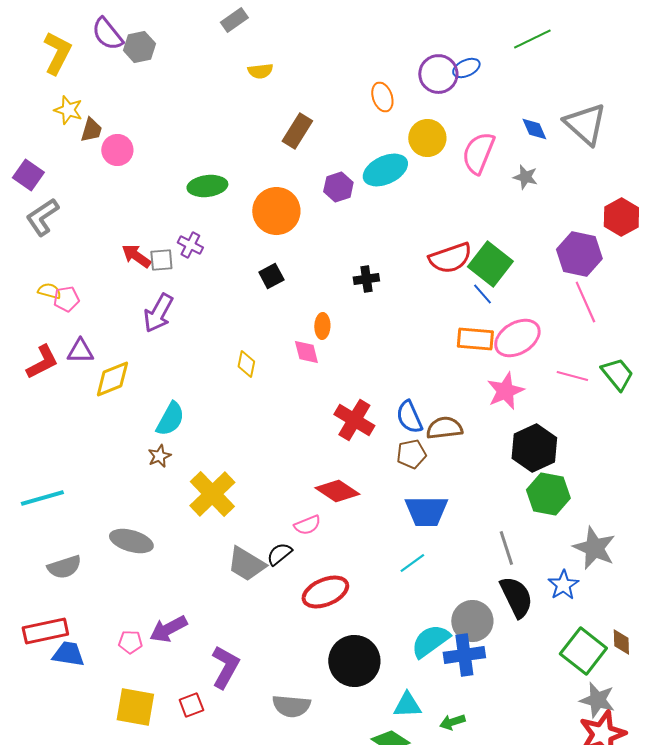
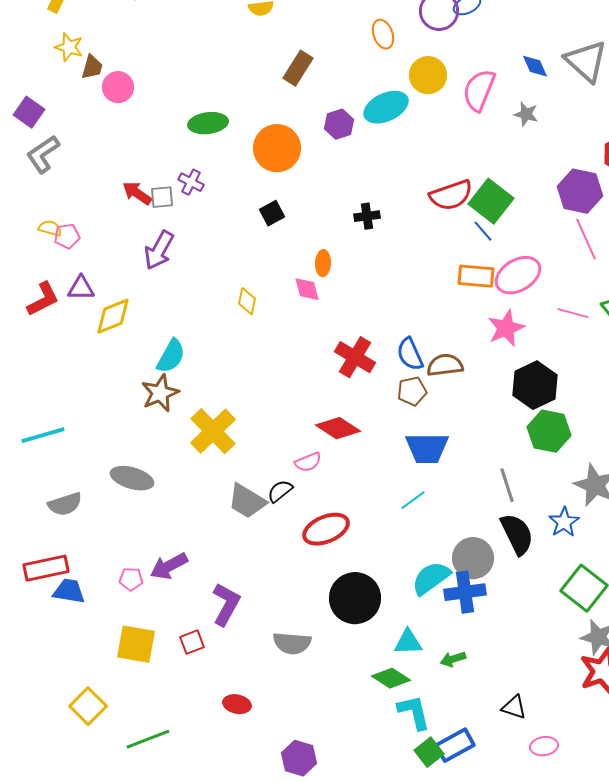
brown star: (159, 456) -> (160, 393), size x1.6

